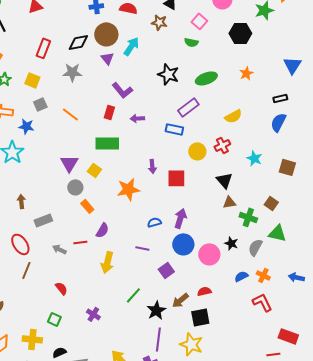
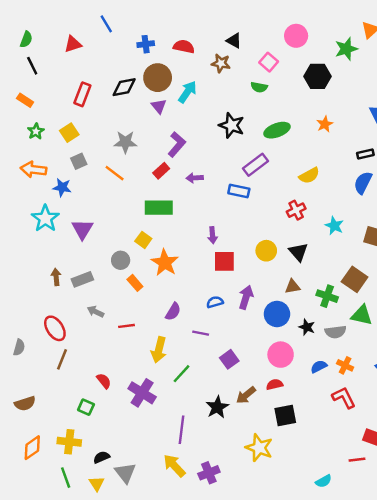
gray star: (72, 72) -> (125, 142), moved
yellow square: (32, 80) -> (69, 133), turned 35
purple L-shape: (122, 90) -> (177, 144), turned -100
red rectangle: (109, 112) -> (161, 171), turned 32
yellow circle: (197, 151) -> (266, 251), moved
purple triangle: (69, 163) -> (82, 229), moved
red square: (176, 178) -> (224, 261), moved
orange star: (128, 189) -> (165, 263), moved, turned -30
brown triangle: (229, 202) -> (293, 287), moved
brown square: (271, 203) -> (355, 279), size x1.5
gray rectangle: (43, 220) -> (82, 279), moved
purple semicircle: (102, 230) -> (173, 312), moved
blue circle: (183, 244) -> (277, 314), moved
gray semicircle: (255, 247) -> (335, 332), turned -126
gray arrow: (59, 249) -> (96, 312), moved
pink circle: (209, 254) -> (281, 355), moved
green line: (133, 295) -> (181, 374), moved
purple cross: (93, 314) -> (142, 393), moved, size x1.6
black square: (200, 317) -> (285, 415), moved
green square: (54, 319) -> (86, 407), moved
purple line: (158, 339) -> (181, 430), moved

